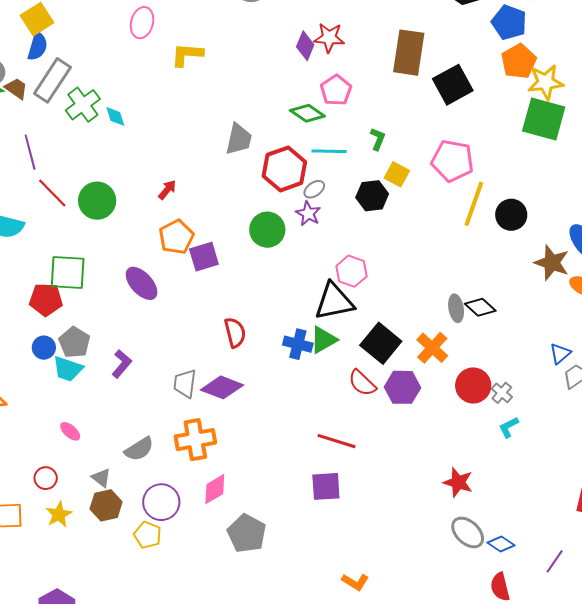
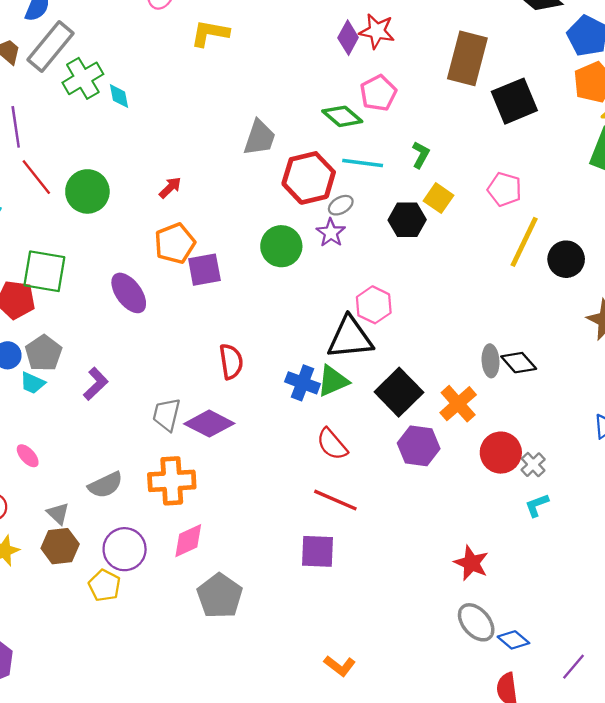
pink pentagon: (452, 161) -> (505, 189), size x0.7
cyan trapezoid: (68, 369) -> (33, 383), size x0.7
red semicircle: (362, 383) -> (332, 444), moved

